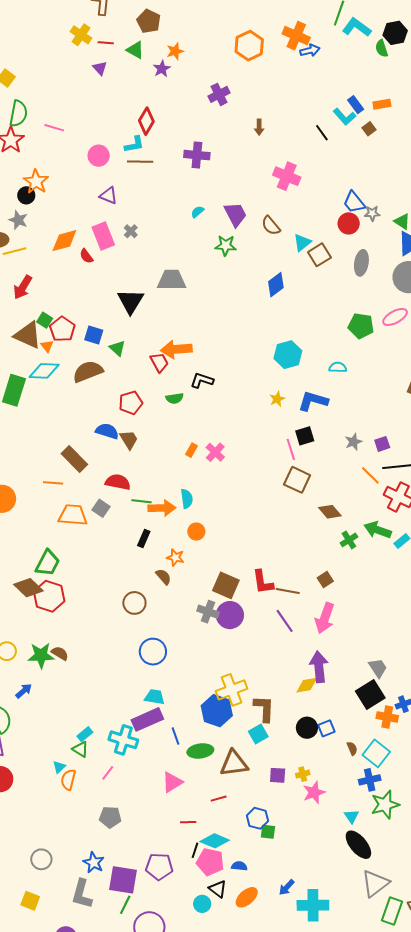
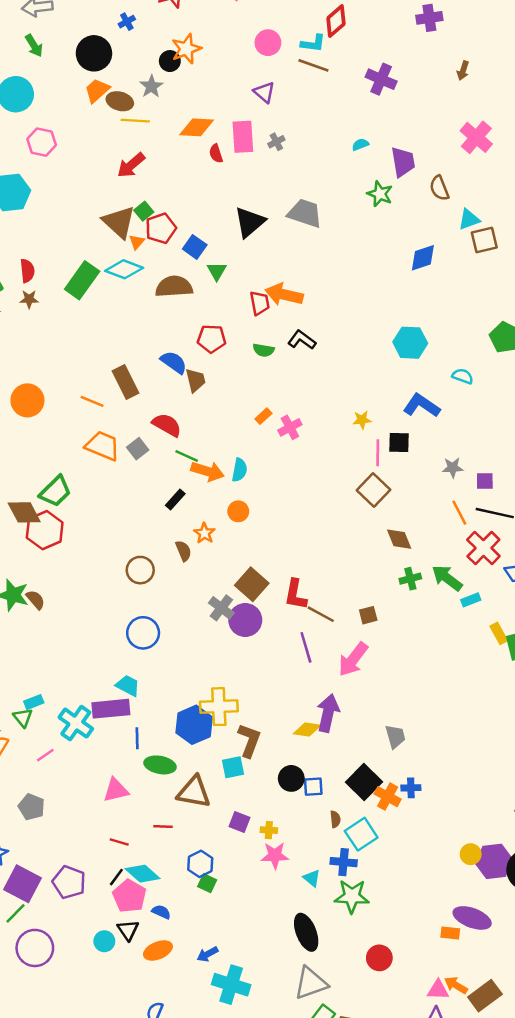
yellow star: (277, 399) -> (362, 420), moved
black square: (370, 695) -> (364, 782), moved, turned -32
cyan triangle: (352, 816) -> (312, 878), moved, turned -35

